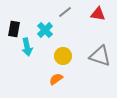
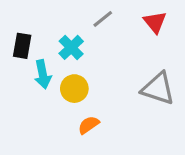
red triangle: (98, 14) -> (155, 22), turned 42
yellow circle: (63, 56) -> (74, 89), moved

